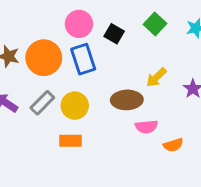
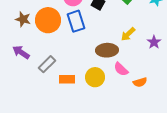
gray rectangle: (42, 103) -> (47, 64), moved
yellow circle: (75, 106) -> (95, 77), moved
pink semicircle: (146, 127) -> (121, 69), turned 49

